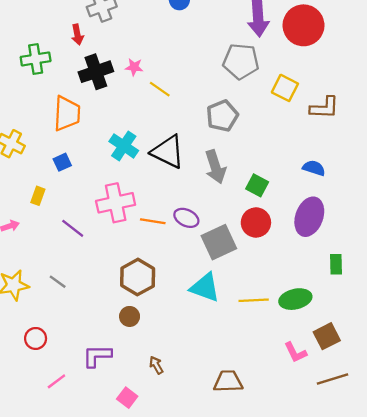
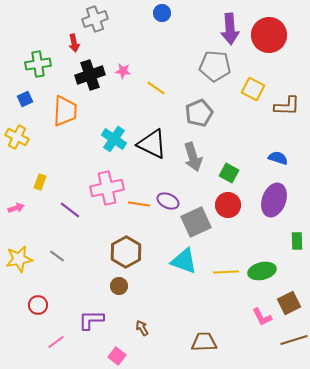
yellow line: (160, 89) -> (156, 88), moved
blue square: (62, 162) -> (25, 99), moved

